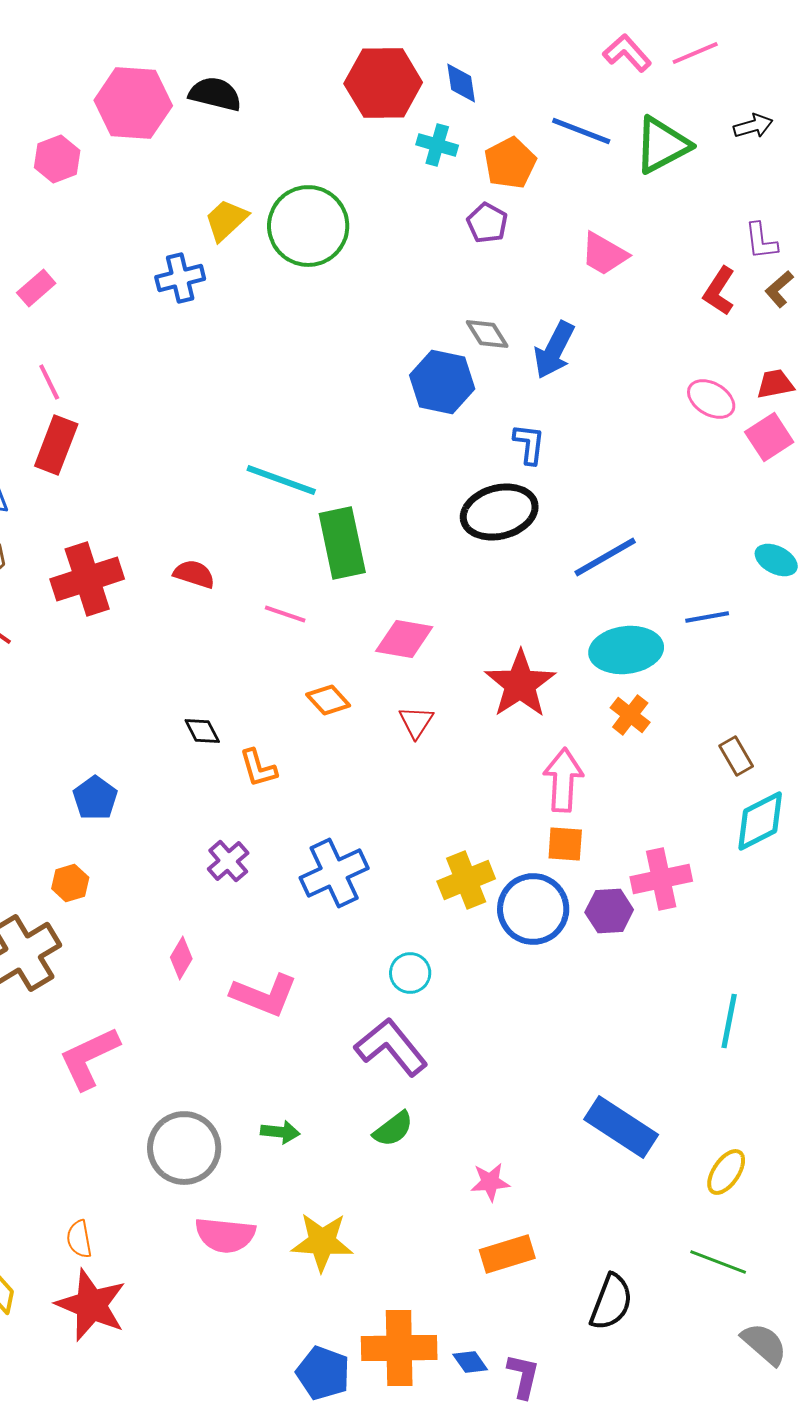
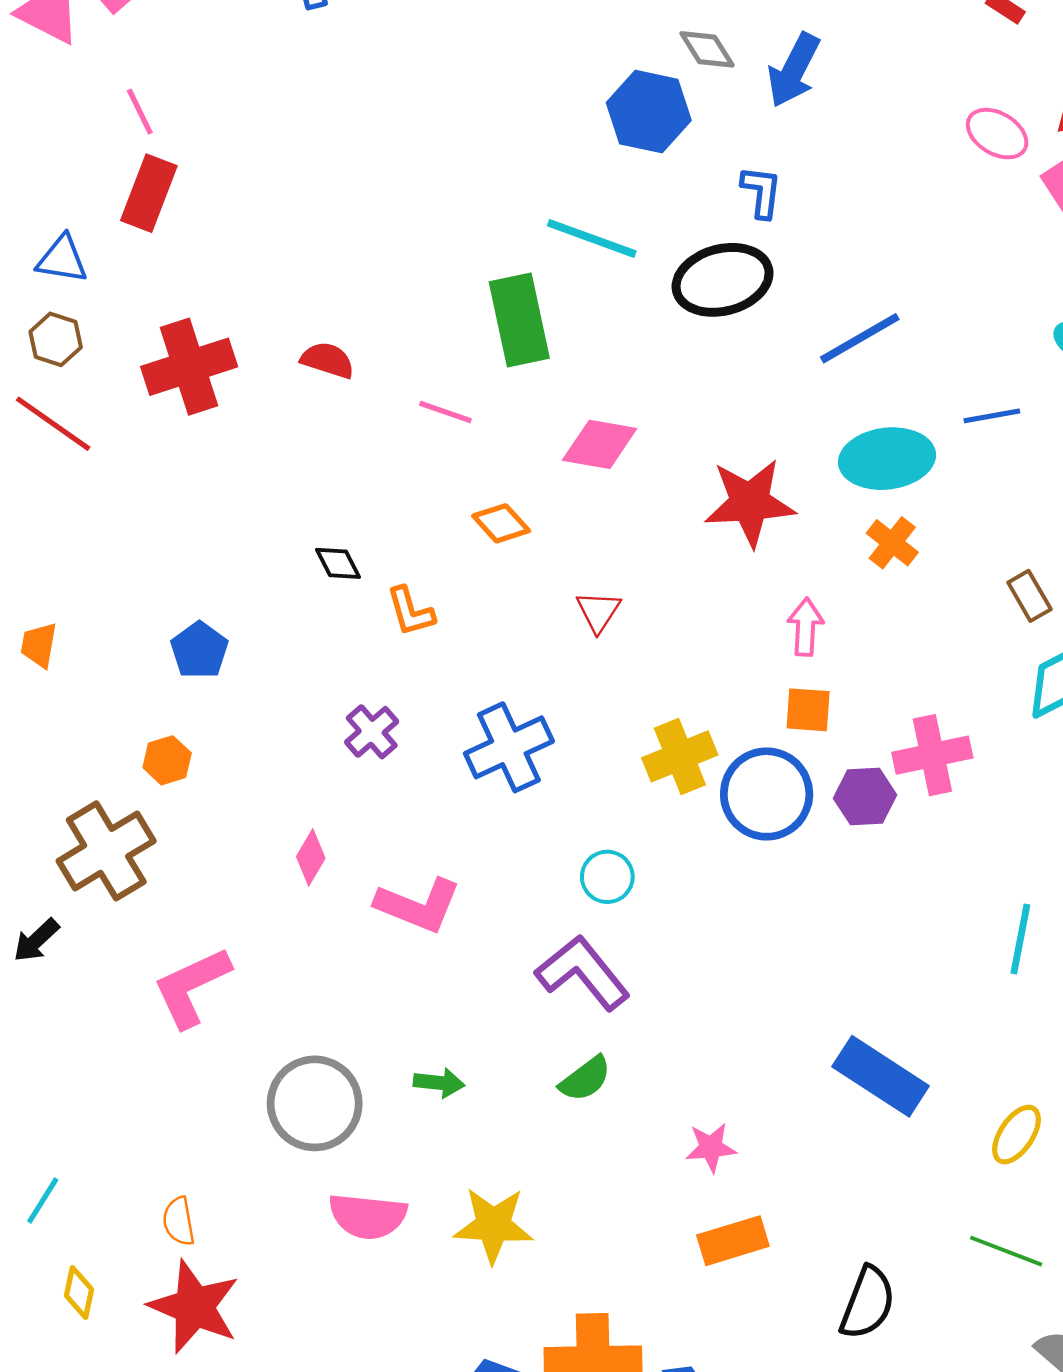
cyan line: (281, 480) -> (592, 238), moved
red star: (520, 684) -> (750, 503), turned 30
red triangle: (416, 722) -> (598, 611), moved
pink arrow: (563, 780) -> (805, 627), size x0.7

